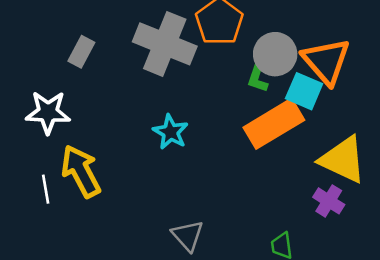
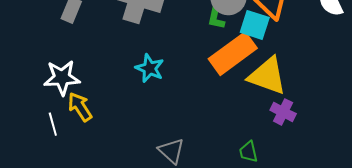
white star: (48, 112) -> (62, 78), moved
yellow triangle: (343, 160) -> (267, 76), moved
yellow arrow: (81, 171) -> (80, 107), size x0.7

